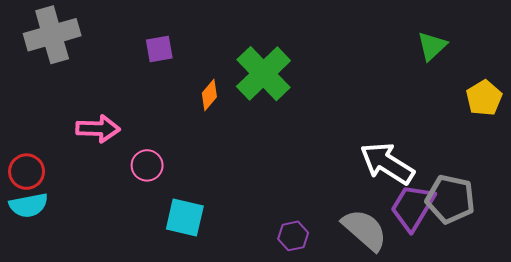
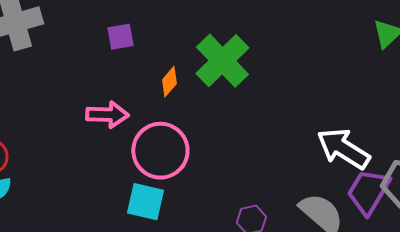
pink arrow: (98, 129) -> (107, 115), moved
pink circle: (147, 165) -> (160, 151), moved, size x1.8

